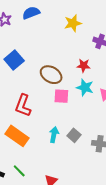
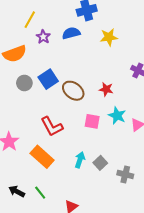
yellow star: (73, 23) -> (109, 37), moved
red star: (84, 66) -> (106, 89), moved
brown ellipse: (51, 75) -> (73, 91), moved
red L-shape: (23, 106) -> (52, 126), turned -55

